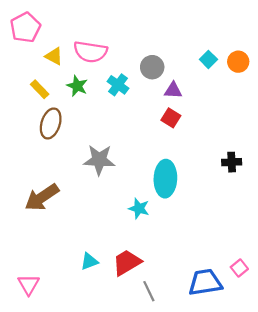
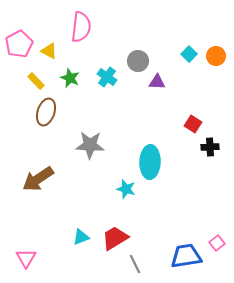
pink pentagon: (25, 27) -> (19, 44), moved
pink semicircle: (90, 52) -> (81, 27), moved, turned -92
red square: (171, 118) -> (193, 124), moved

